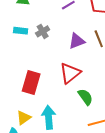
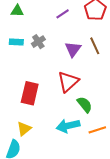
purple triangle: (77, 41) -> (73, 49), turned -30
cyan arrow: (49, 117) -> (68, 126), moved, turned -95

